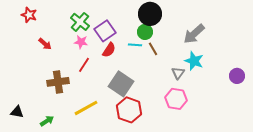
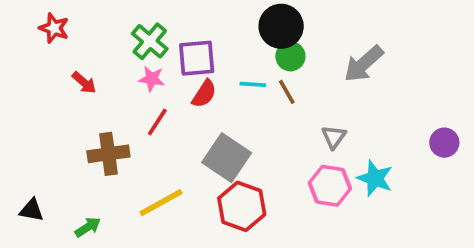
purple square: (105, 31) -> (197, 58), turned 30
green circle: (145, 32) -> (290, 56), moved
cyan star: (194, 61) -> (375, 178), moved

